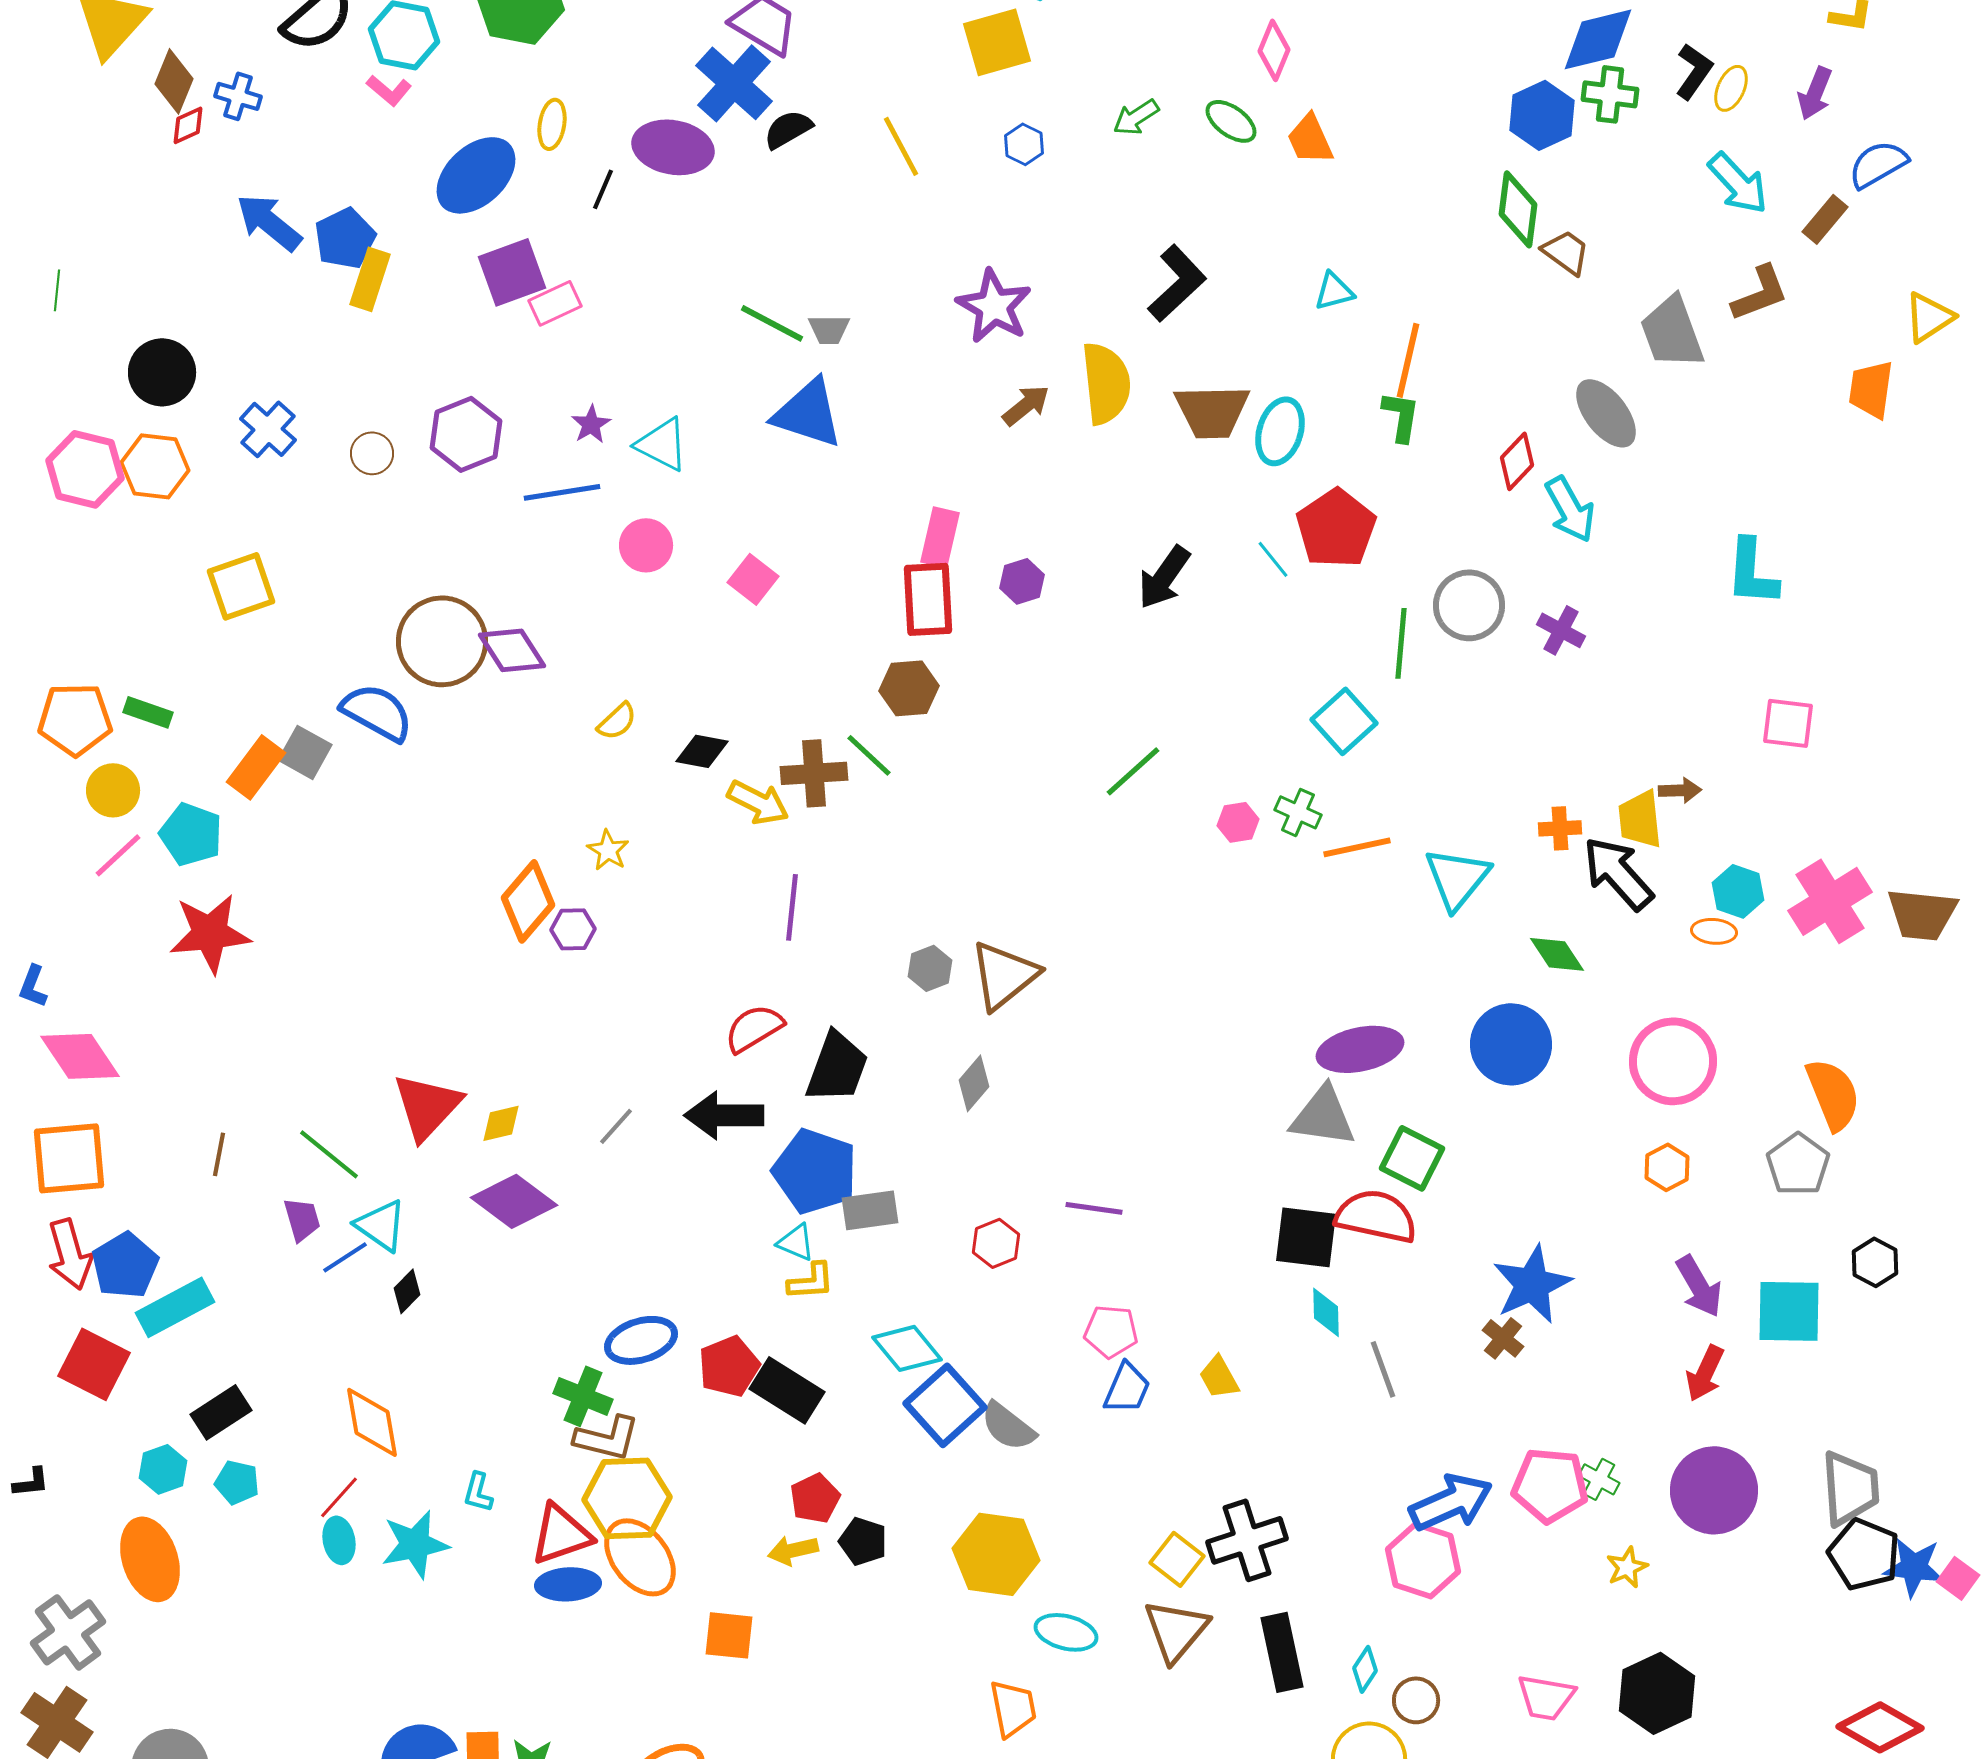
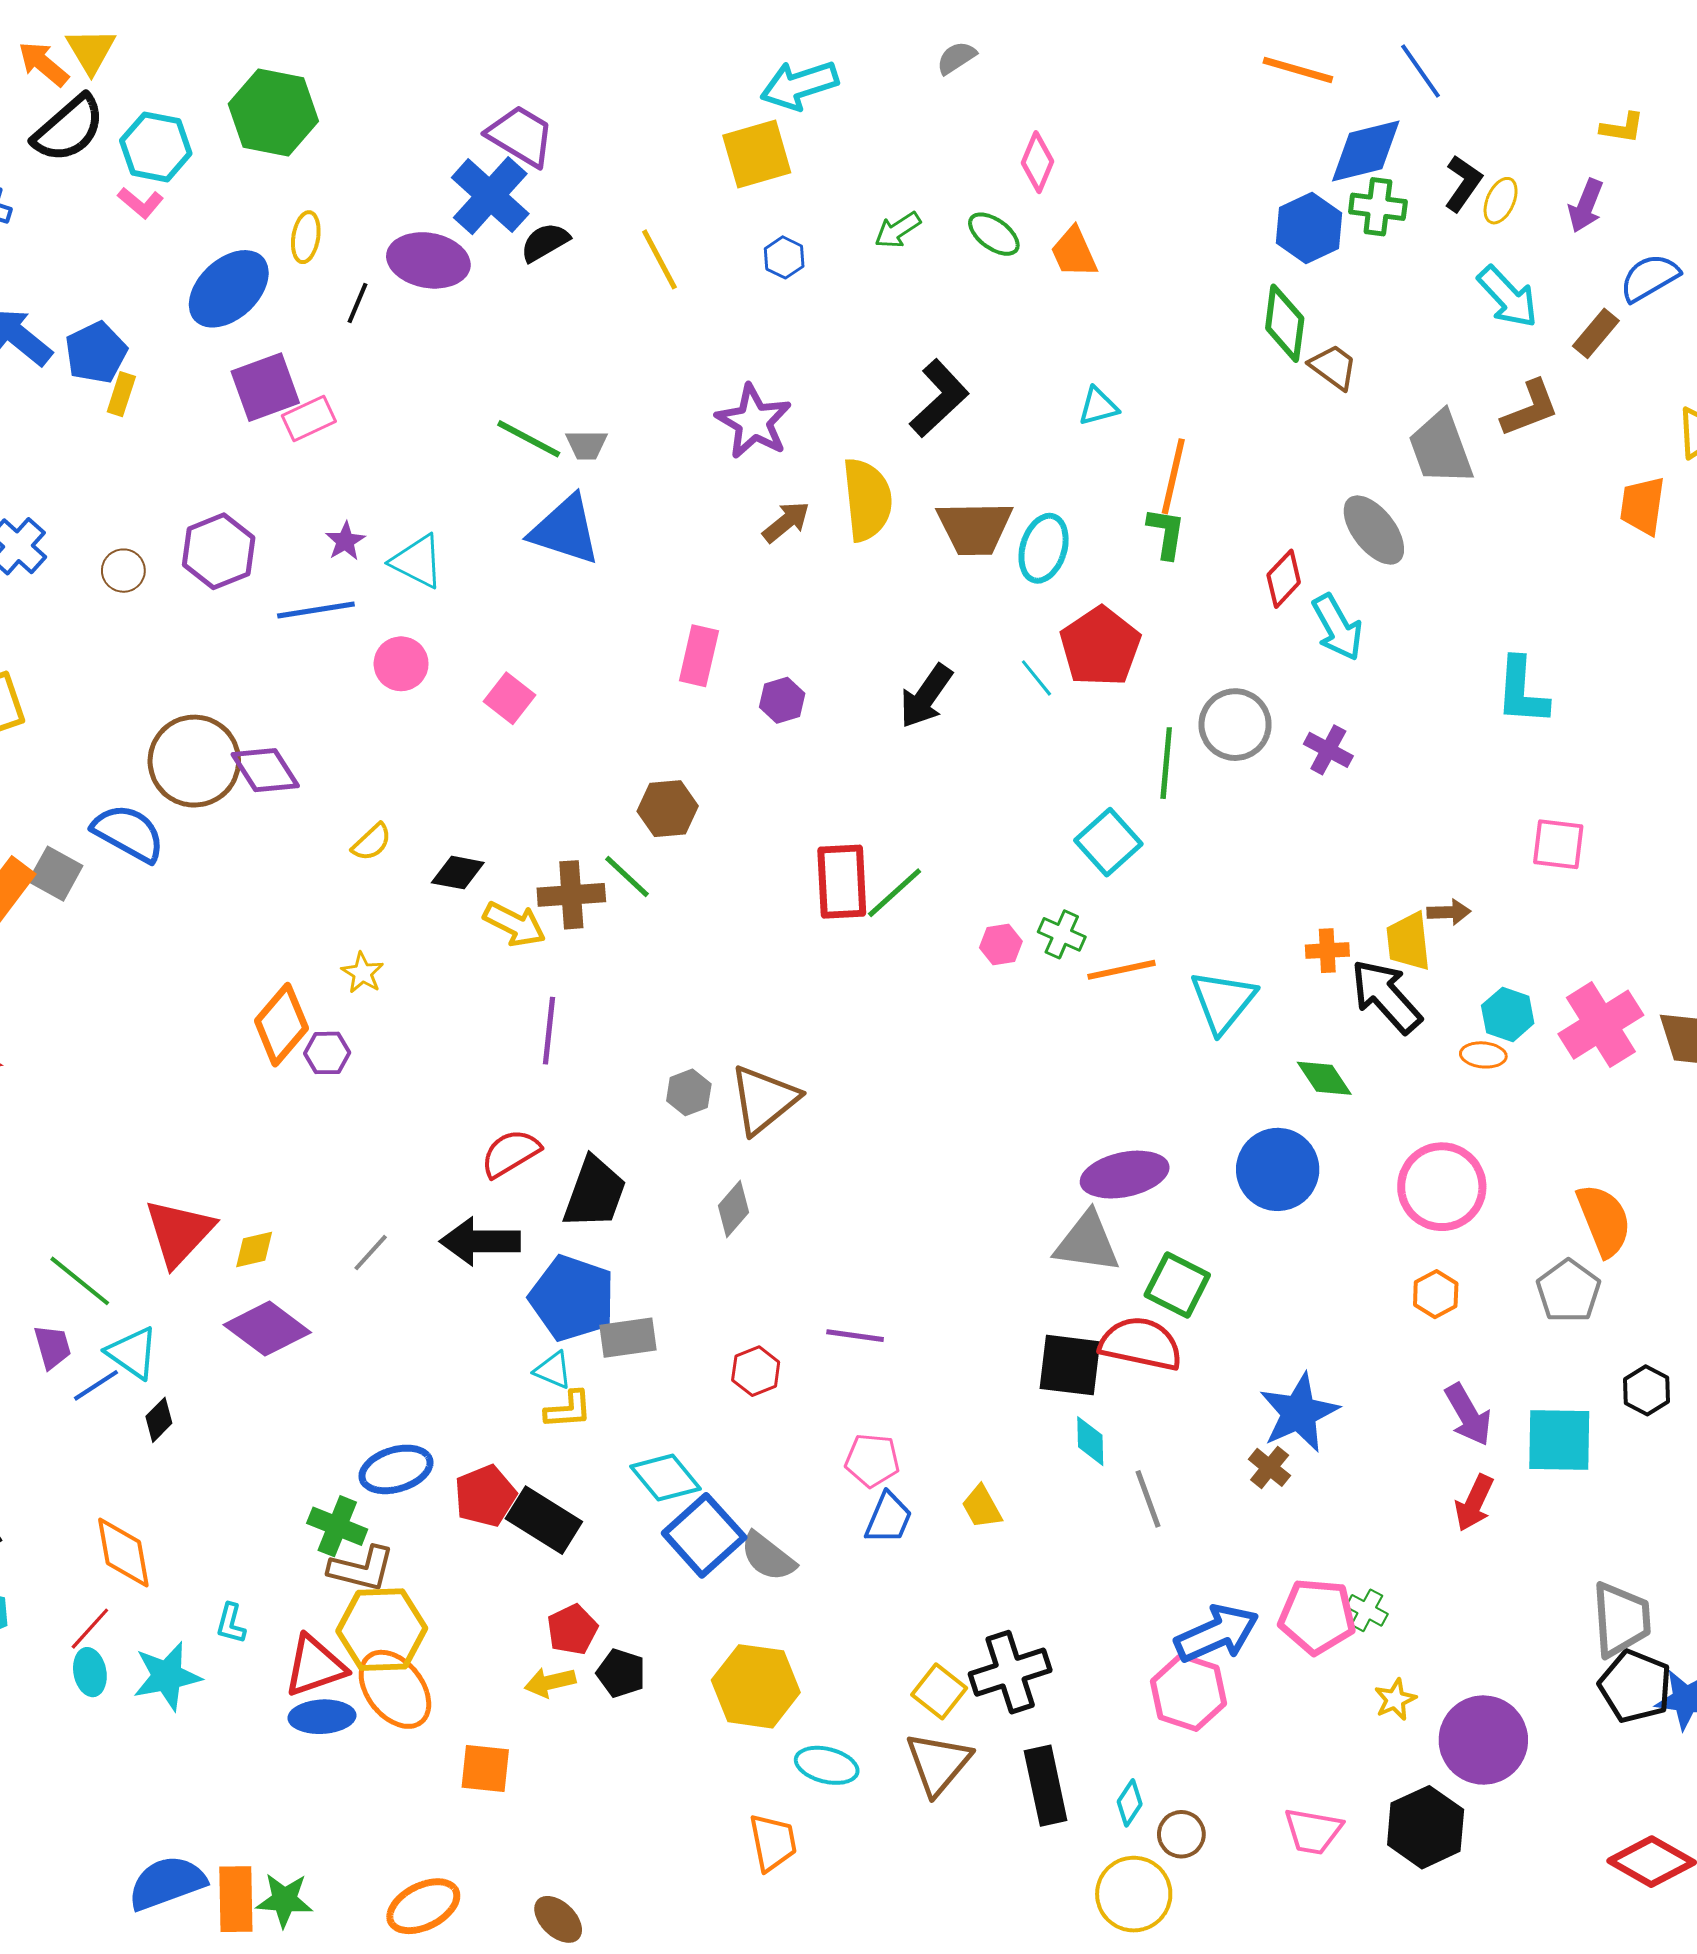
yellow rectangle: (370, 279) -> (121, 394), size x0.7
red rectangle: (928, 599) -> (842, 882), moved
purple circle: (1714, 1490) -> (1483, 1740), moved

